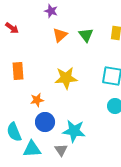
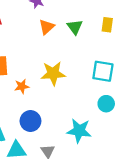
orange star: (37, 100) -> (22, 86), moved
cyan star: (74, 131) -> (79, 131), moved

